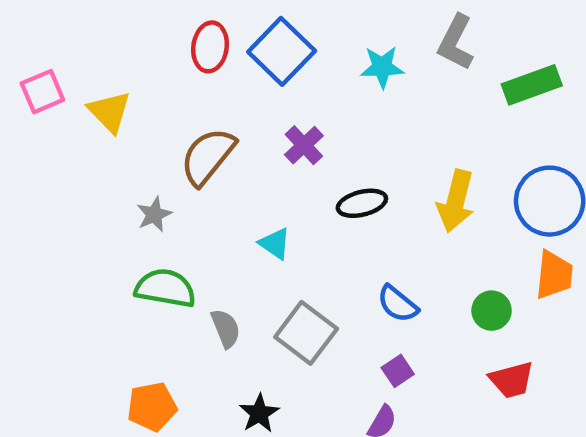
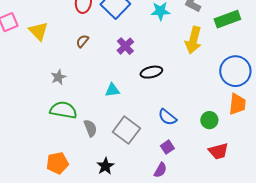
brown semicircle: (208, 156) -> (82, 41), moved, size x0.5
yellow arrow: (456, 201) -> (193, 40), moved
cyan triangle: (275, 244) -> (112, 90), turned -42

